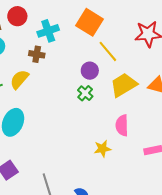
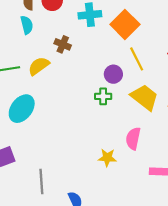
cyan cross: (48, 31) -> (90, 15), moved
yellow trapezoid: (124, 85) -> (145, 97), turned 56
green cross: (85, 93) -> (103, 96), turned 35

